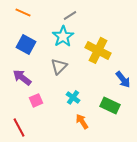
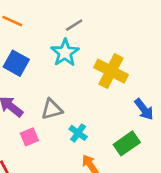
gray triangle: (59, 66) -> (52, 109), moved, turned 30
green rectangle: (110, 105) -> (127, 143), turned -60

